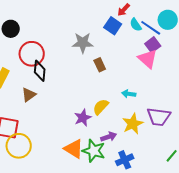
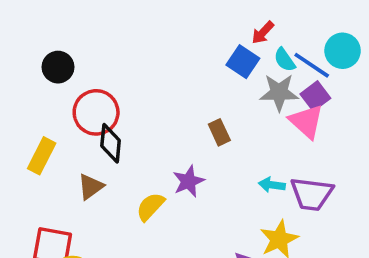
gray star: (83, 43) -> (279, 92), moved
yellow semicircle: (101, 107) -> (150, 207), moved
purple trapezoid: (159, 117) -> (312, 194), moved
purple star: (83, 118) -> (188, 181), moved

